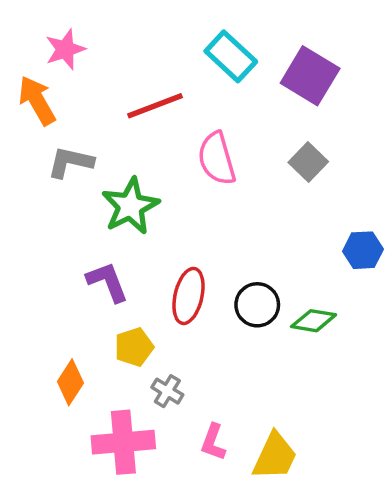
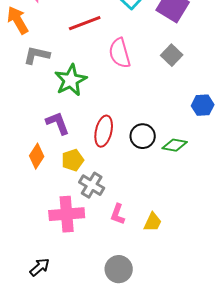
orange diamond: (70, 382) -> (37, 156), moved
gray cross: (167, 391) -> (92, 185), size x1.4
yellow trapezoid: (275, 456) -> (153, 222), size x0.7

